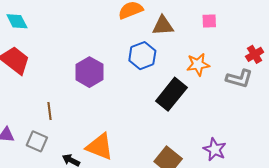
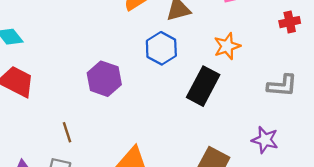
red cross: (255, 54) -> (290, 22), turned 30
gray L-shape: (239, 79) -> (282, 86), moved

